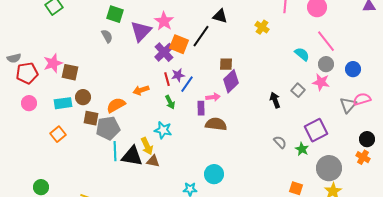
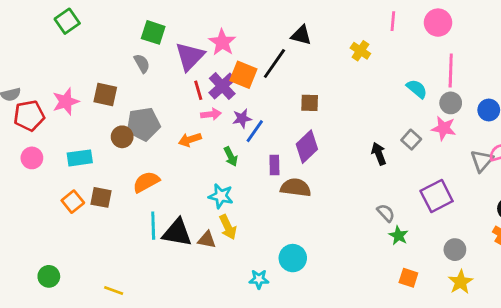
pink line: (326, 41) -> (451, 71), turned 40
brown square: (70, 72) -> (105, 94), moved
red line: (167, 79) -> (198, 90), moved
purple diamond: (231, 81) -> (307, 147), moved
brown circle: (83, 97) -> (122, 137), moved
pink arrow: (213, 97) -> (211, 114), moved
orange semicircle: (116, 105) -> (146, 182), moved
brown square: (91, 118) -> (101, 197), moved
gray pentagon: (108, 128) -> (143, 124), moved
yellow arrow: (147, 146) -> (228, 227), moved
green star: (302, 149) -> (399, 235), moved
gray circle: (329, 168) -> (455, 250), size x0.6

